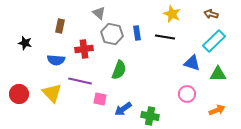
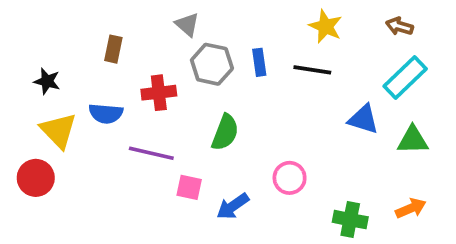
yellow triangle: (52, 93) -> (58, 131), moved
pink circle: (187, 94) -> (290, 178), moved
green cross: (150, 116) -> (350, 220), moved

